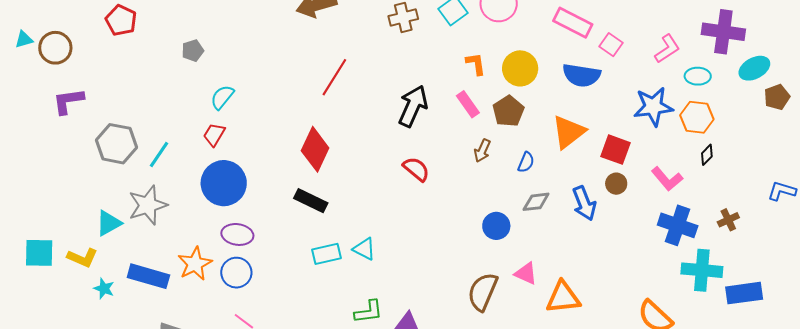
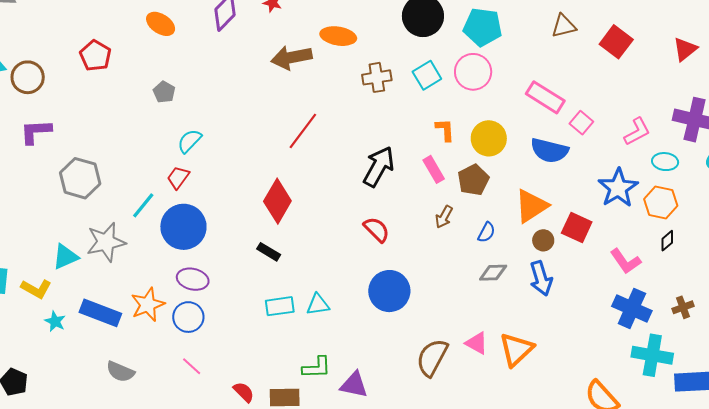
gray pentagon: (193, 51) -> (164, 92), turned -30
blue star: (653, 107) -> (618, 188), turned -30
cyan line: (159, 154) -> (143, 205), moved
brown circle: (616, 184) -> (543, 240), moved
black rectangle: (311, 201) -> (269, 252), size x0.7
blue circle: (496, 226) -> (389, 291), moved, size x1.5
cyan triangle: (364, 249) -> (318, 305), turned -40
orange triangle: (563, 298) -> (516, 349), moved, turned -42

